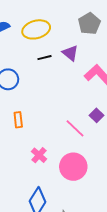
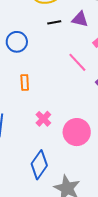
purple triangle: (70, 53) -> (80, 19), turned -30
pink line: (75, 128) -> (77, 62), moved

